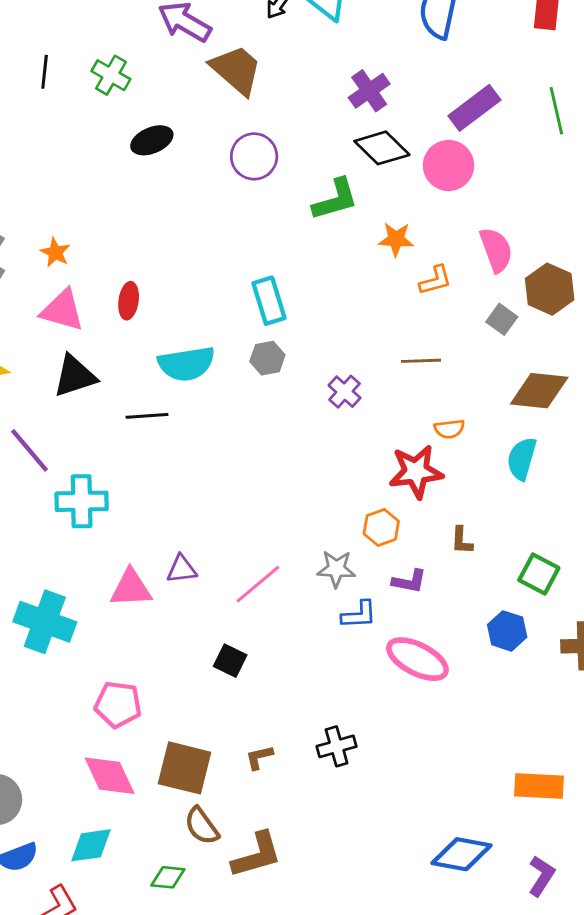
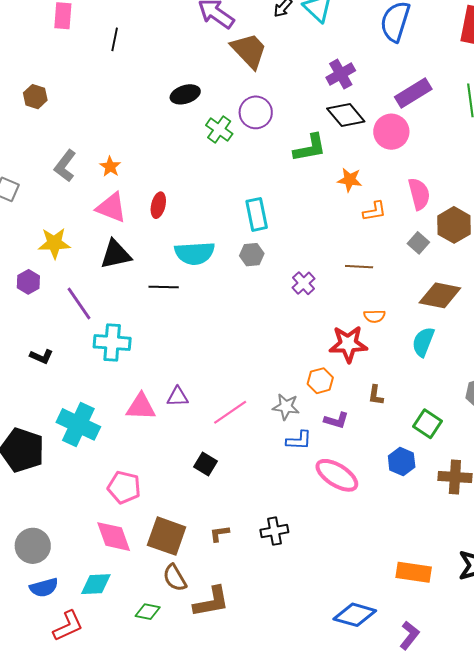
green cross: (111, 75) -> (219, 129), moved

